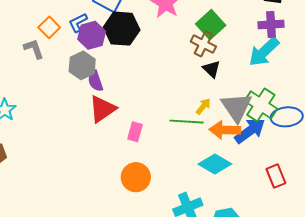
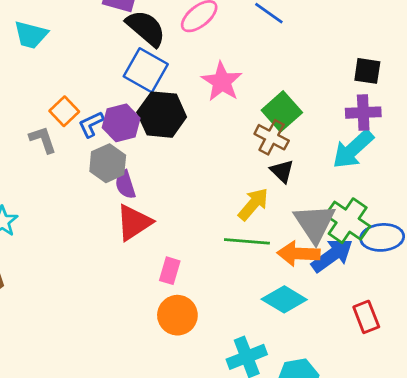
blue L-shape: (78, 23) -> (91, 124), moved
yellow arrow: (203, 106) -> (253, 204), moved, size x1.5
pink rectangle: (135, 132) -> (170, 271), moved

